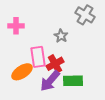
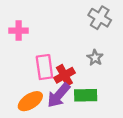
gray star: (61, 36) -> (95, 58), moved
orange ellipse: (22, 72) -> (30, 101), moved

